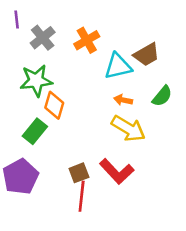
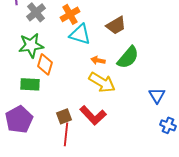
cyan triangle: (118, 66) -> (80, 34), moved, turned 30
green semicircle: (162, 96) -> (128, 57), size x1.4
green rectangle: (35, 131) -> (30, 84), turned 54

